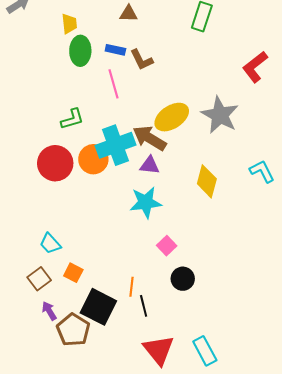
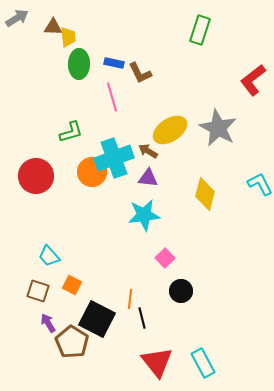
brown triangle: (129, 14) -> (53, 27), moved
brown arrow: (150, 138) -> (148, 151), size x0.6
red circle: (55, 163) -> (36, 176), moved
brown square: (39, 279) -> (38, 291), turned -35

